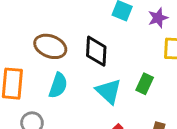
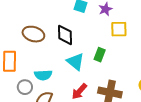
cyan semicircle: (58, 85) -> (43, 75), moved, turned 72

